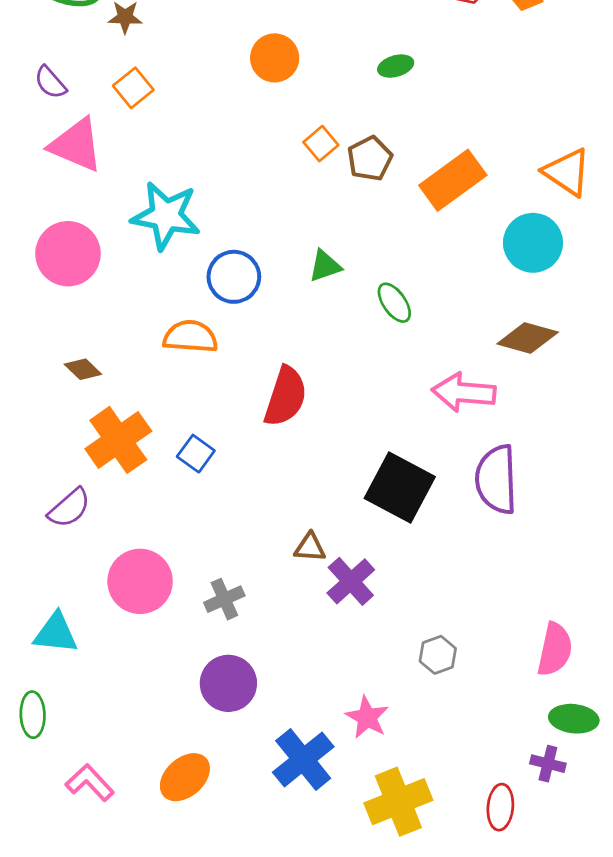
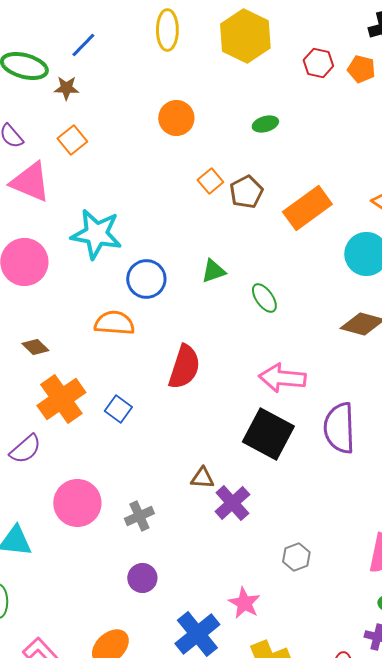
pink arrow: (464, 392) -> (282, 378), moved
purple circle: (228, 683) -> (142, 578), size x0.7

